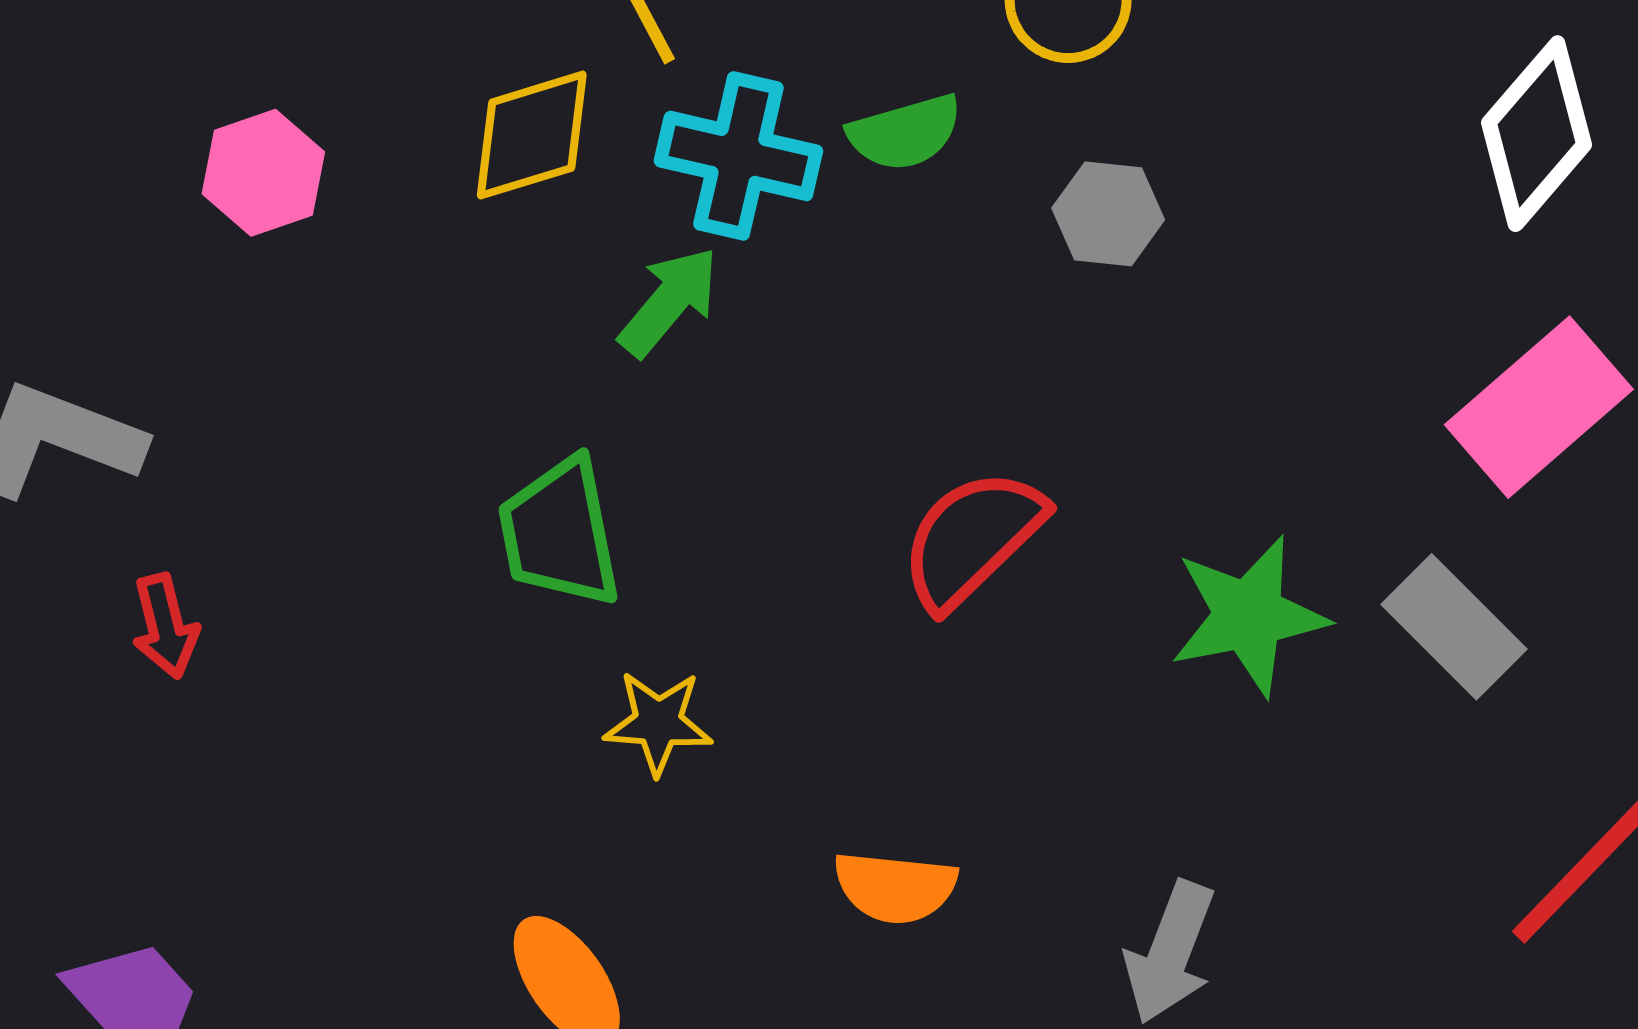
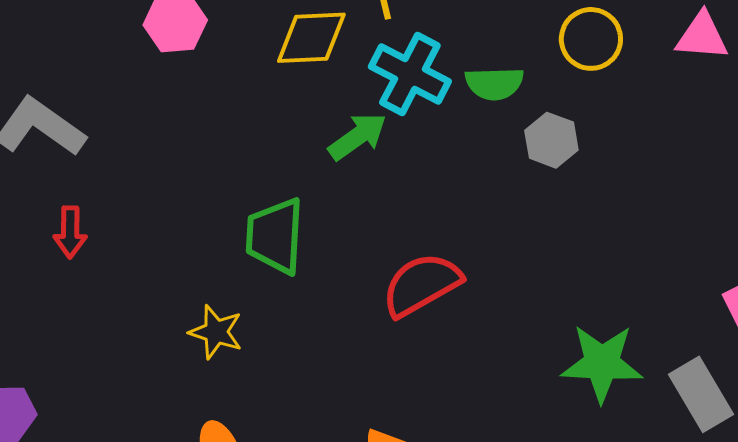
gray hexagon: (1108, 214) -> (551, 140), moved
red semicircle: (972, 539) -> (422, 285), moved
yellow star: (658, 723) -> (216, 332), moved

